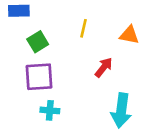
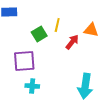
green square: (38, 42) -> (39, 34), moved
red arrow: (104, 67) -> (72, 42), moved

